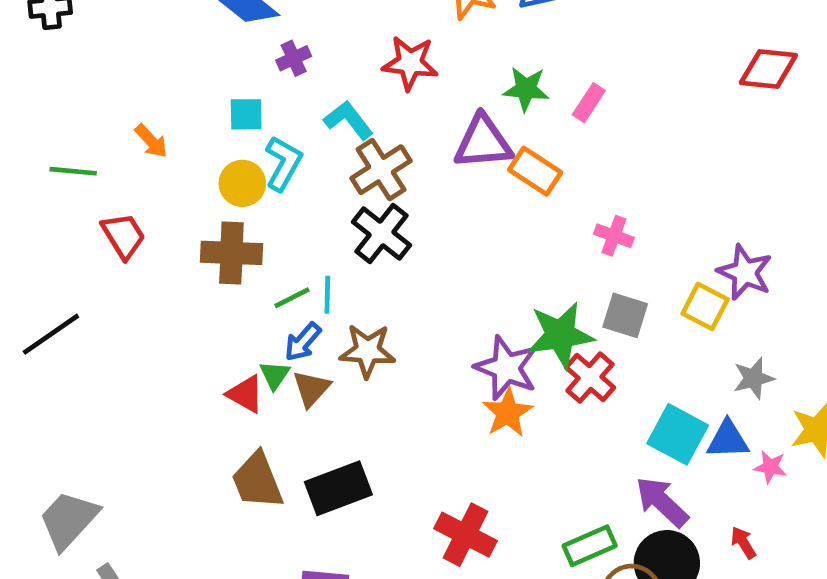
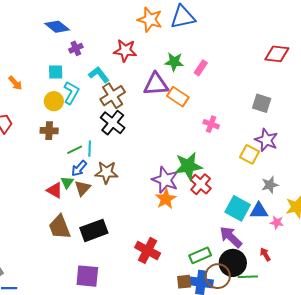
brown cross: (231, 253) -> (49, 131), size x0.7
gray square: (625, 315) -> (262, 103), moved

